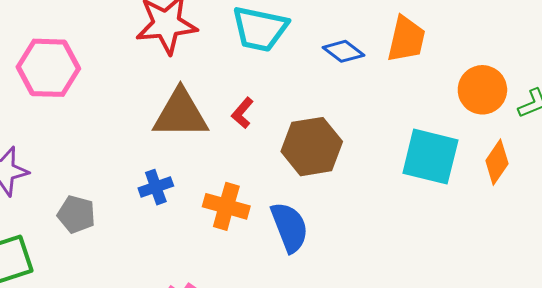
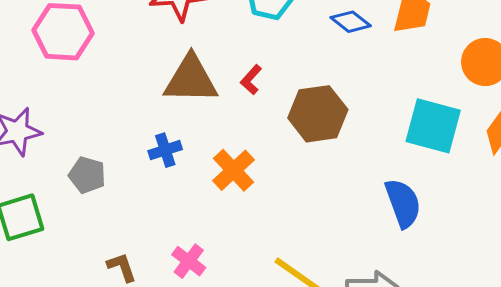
orange cross: (226, 206) -> (233, 170), turned 30
blue semicircle: (290, 227) -> (403, 203), moved

